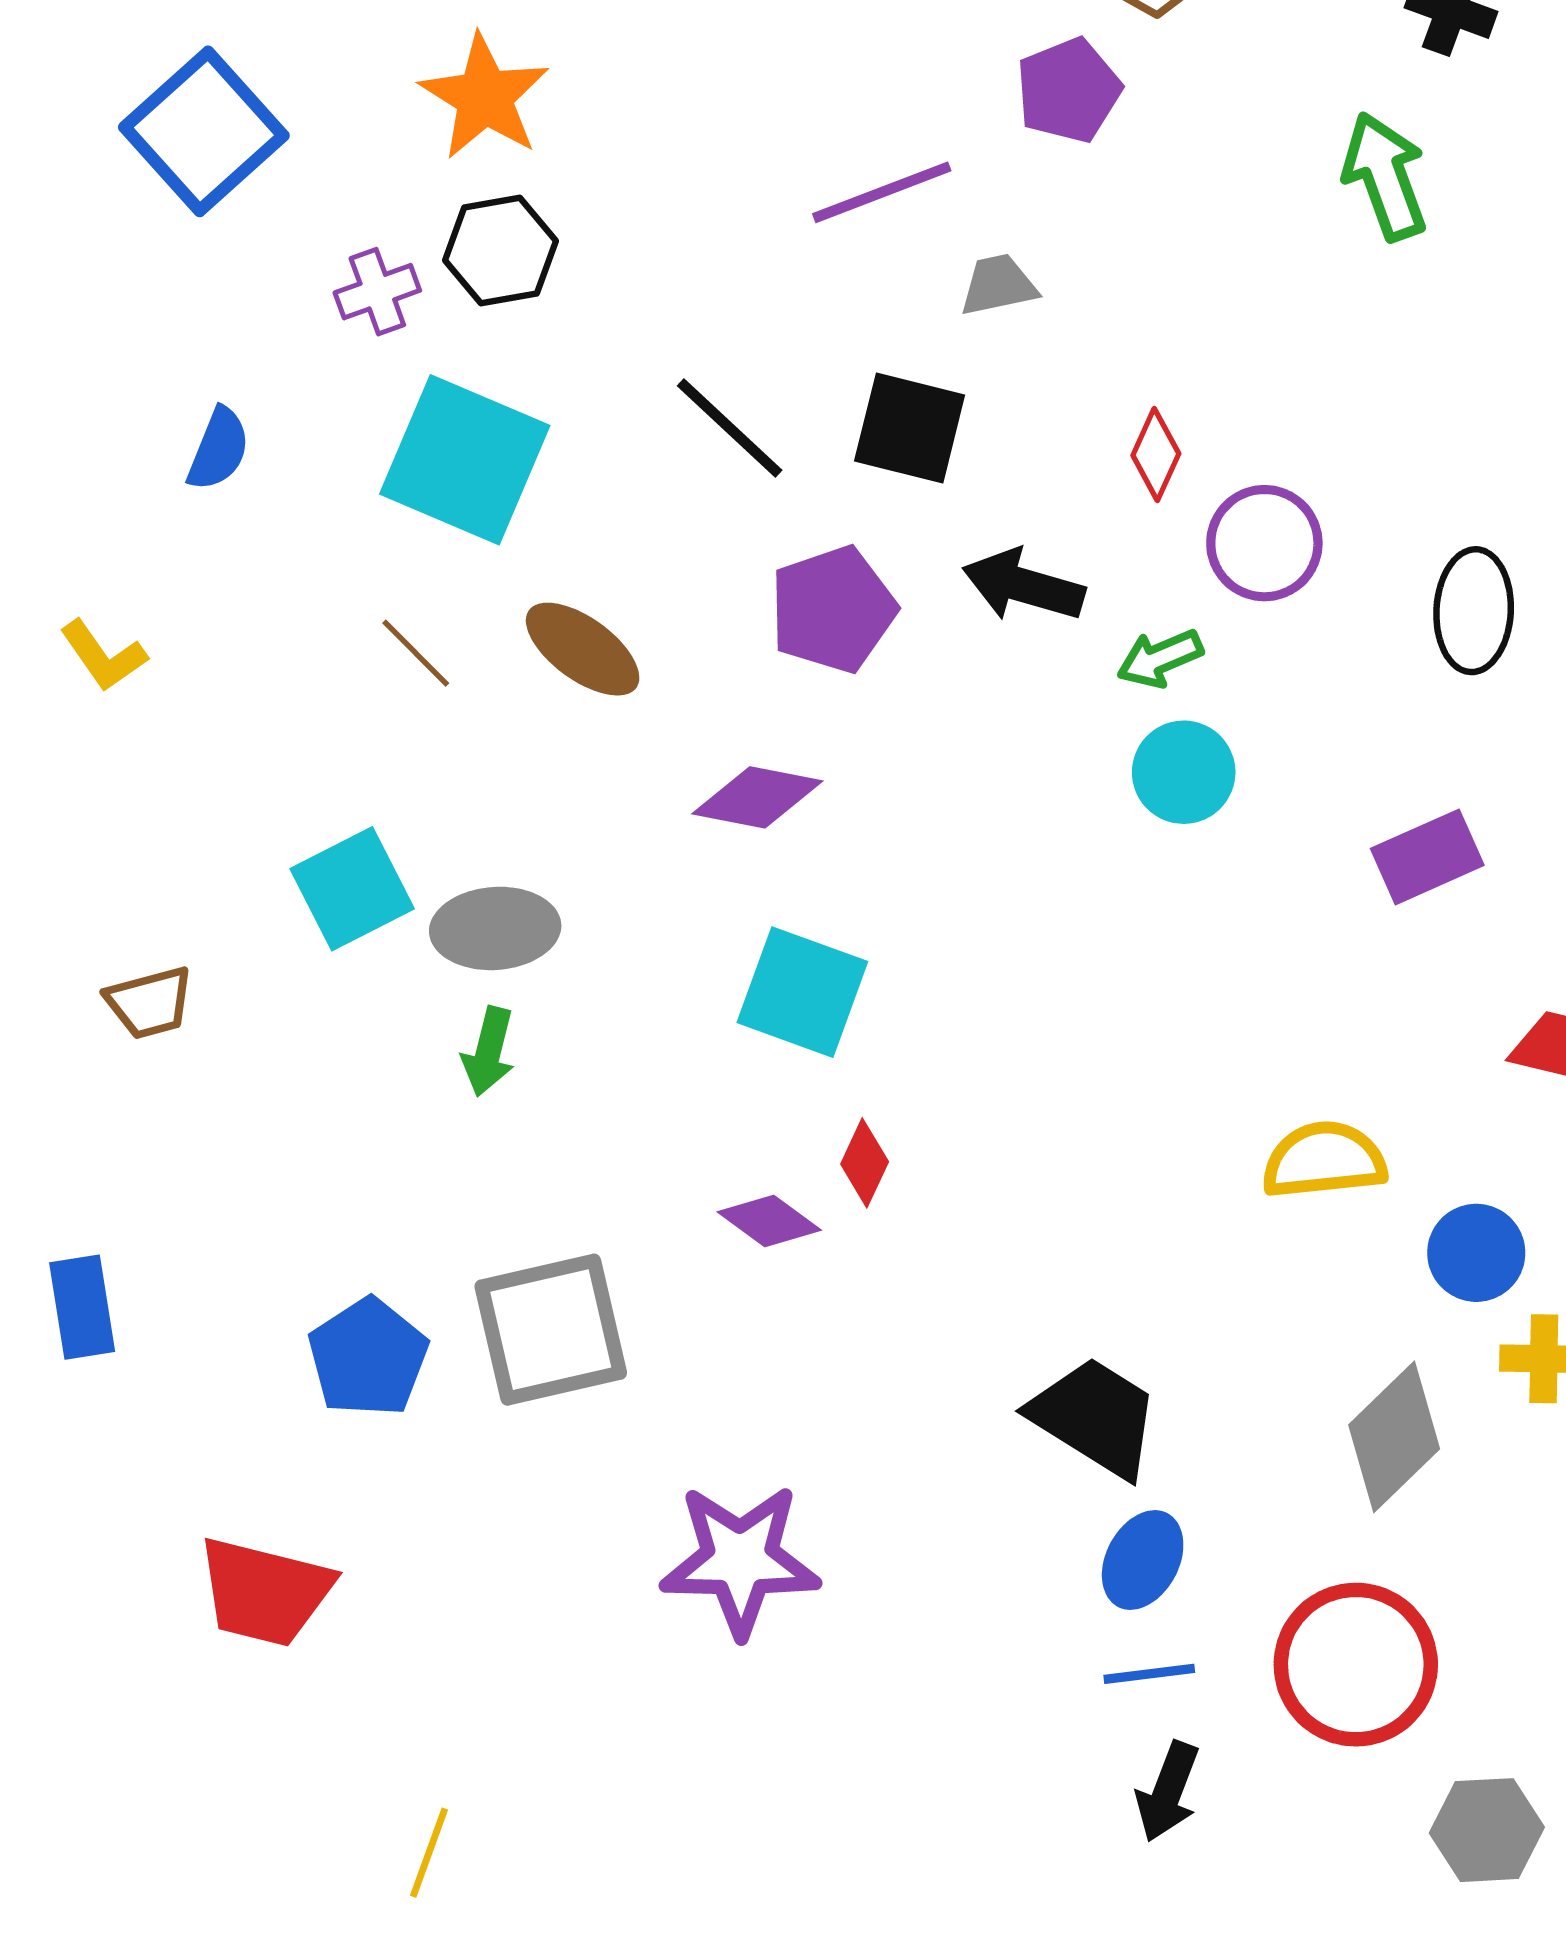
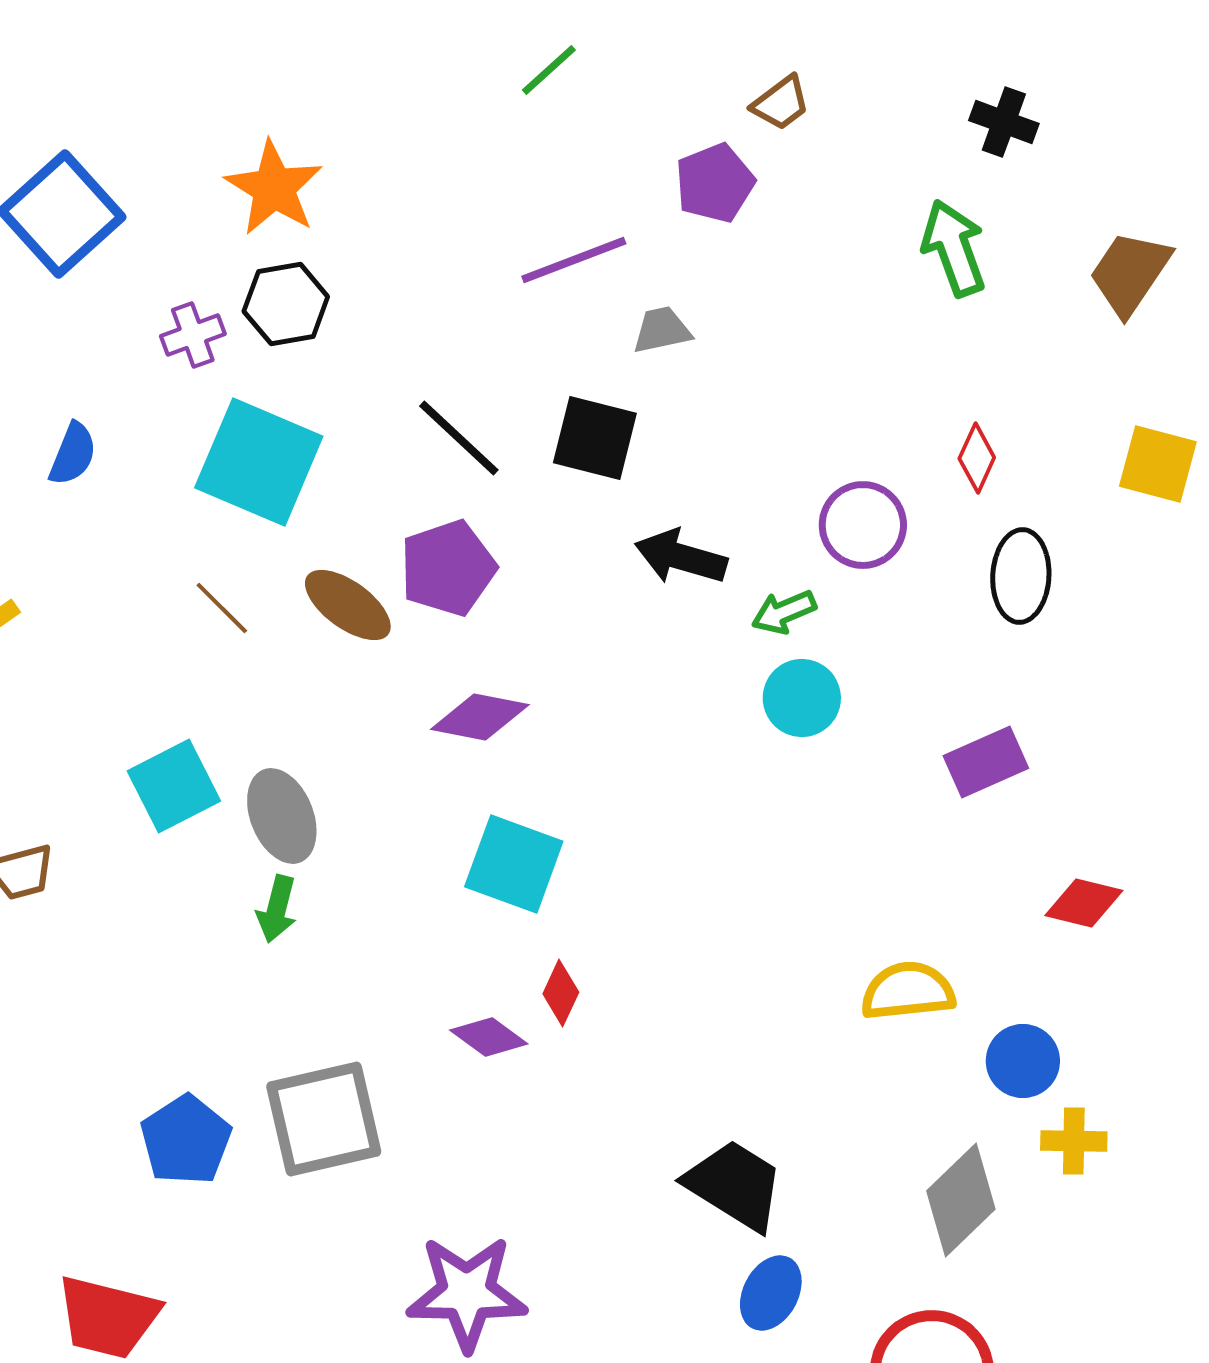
red diamond: (1156, 454) -> (977, 458), moved
purple pentagon: (833, 609) -> (448, 568), moved
gray ellipse: (495, 928) -> (282, 816), turned 72

